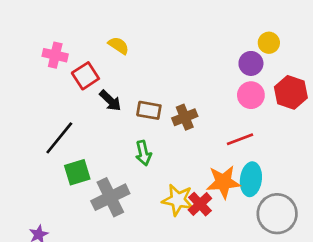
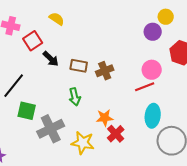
pink circle: (251, 95) -> (152, 70), moved
green square: (77, 172) -> (27, 111), turned 30
orange star: (223, 182) -> (105, 118), moved, size x0.7
yellow star: (178, 200) -> (83, 143), moved

